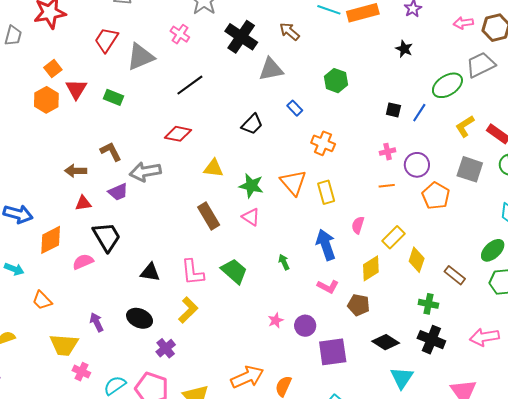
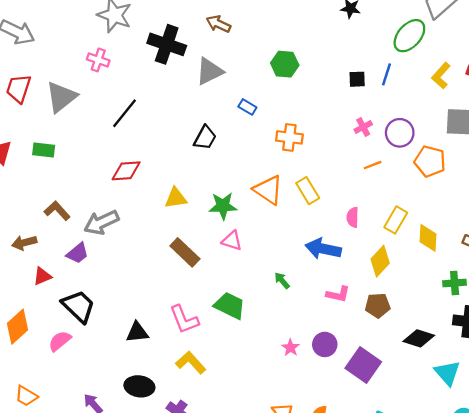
blue arrow: (326, 245) -> (323, 249), turned -44
yellow L-shape: (188, 310) -> (191, 363), turned -72
purple square: (333, 352) -> (363, 365), turned -32

